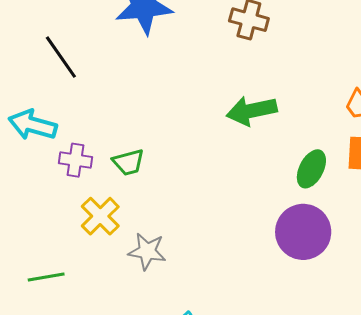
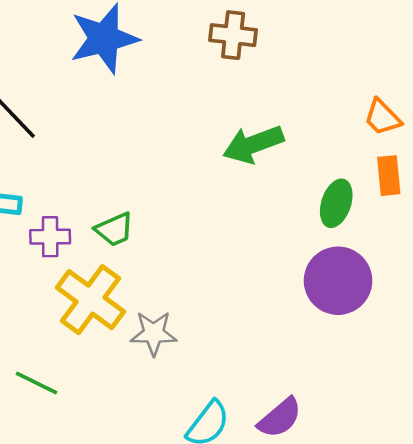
yellow cross: (100, 216) -> (90, 300), size x1.4
green line: (46, 277) -> (36, 383), turned 45

